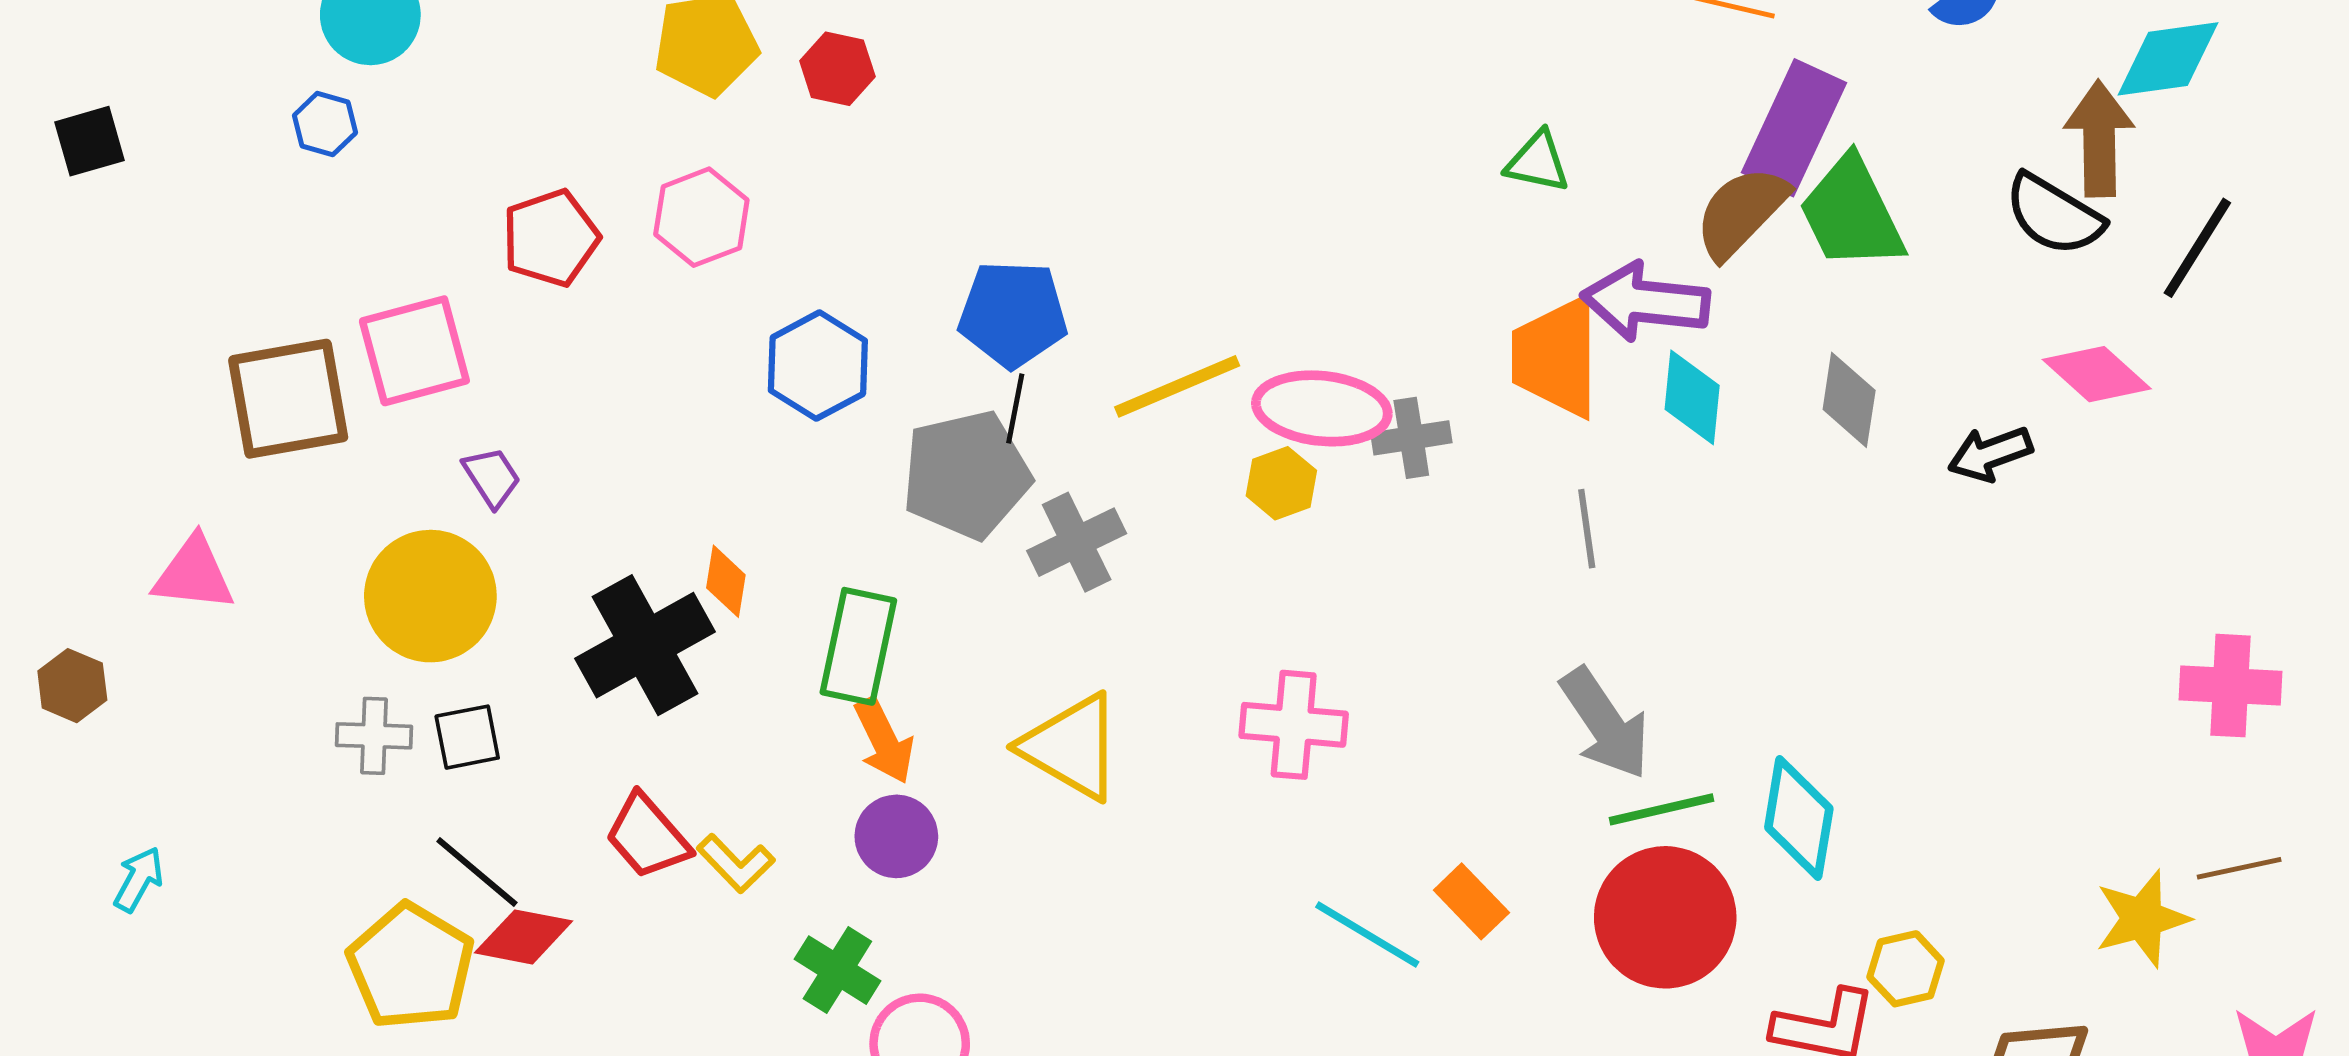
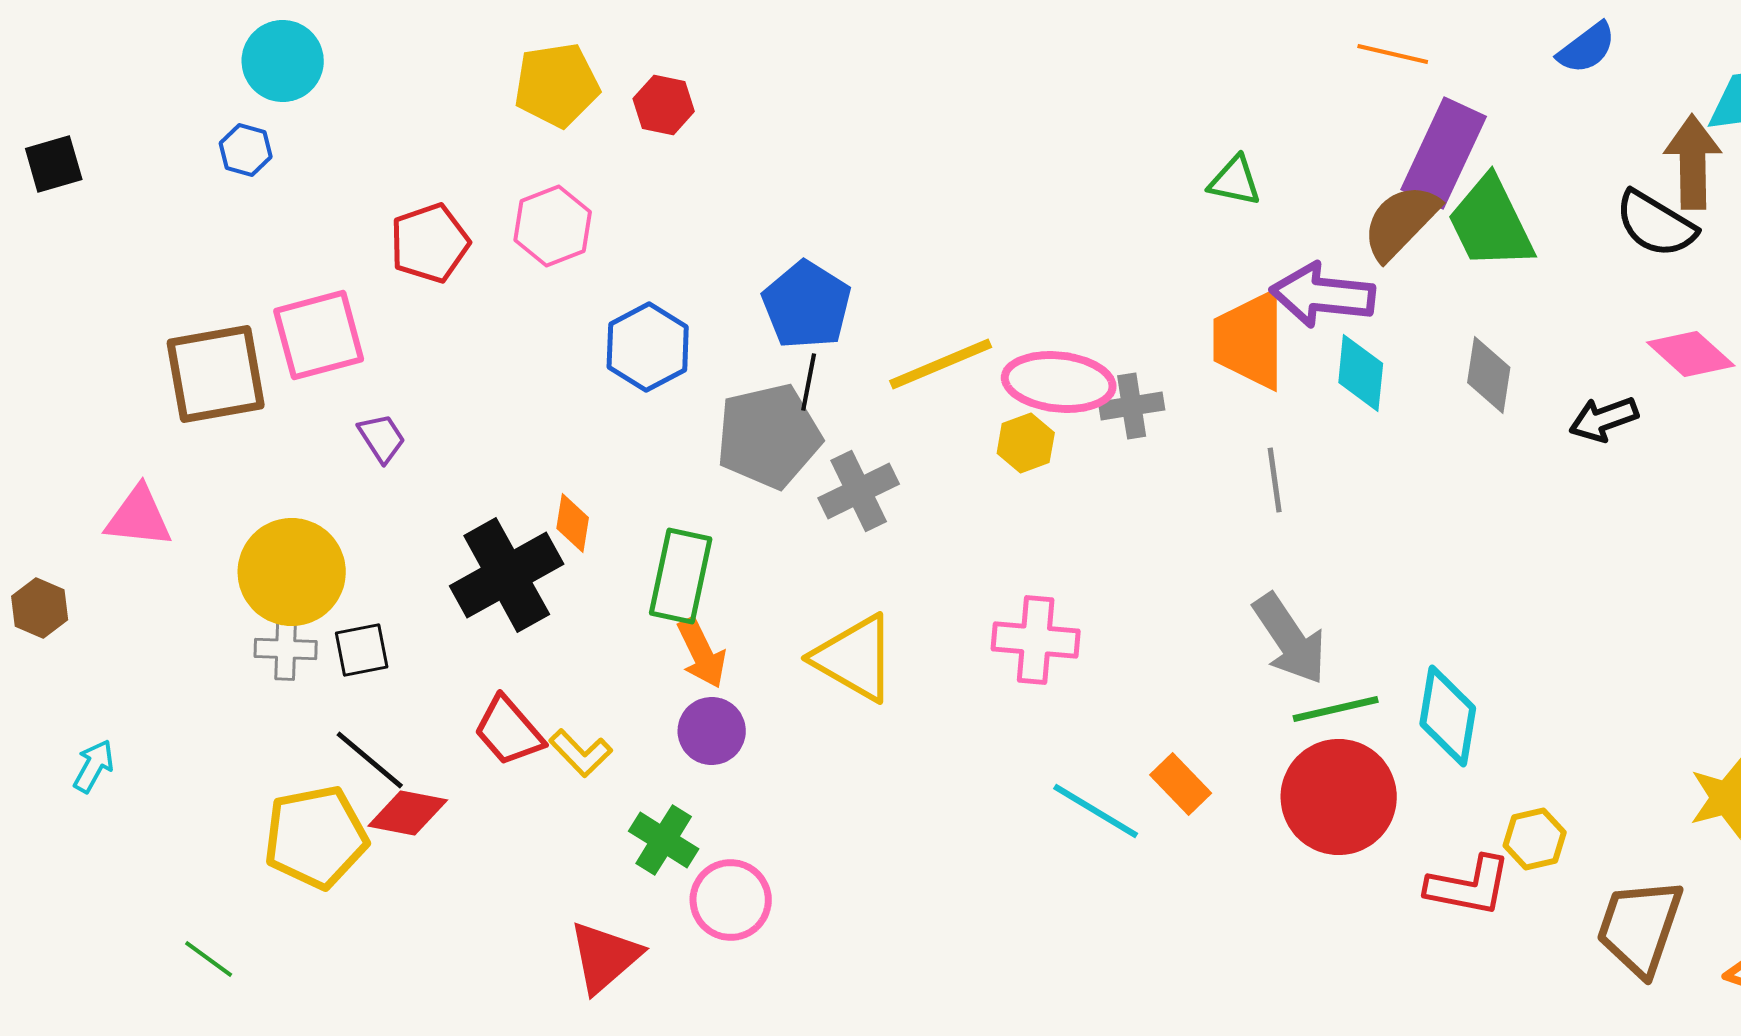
blue pentagon: (1013, 314) -> (807, 305), turned 30
yellow circle: (430, 596) -> (292, 572), moved
yellow pentagon: (411, 966) -> (316, 837), turned 30

